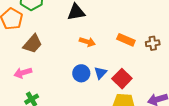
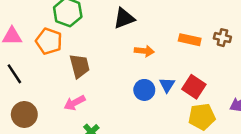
brown cross: (153, 43) -> (222, 38), turned 32
brown trapezoid: (33, 44) -> (80, 66), turned -45

